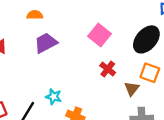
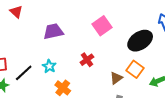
purple trapezoid: (46, 43) -> (53, 31), moved
red cross: (108, 69) -> (87, 60), moved

